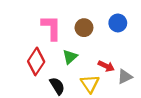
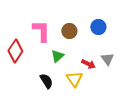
red diamond: (36, 61) -> (15, 51), moved
gray triangle: (125, 77) -> (107, 59), moved, turned -40

